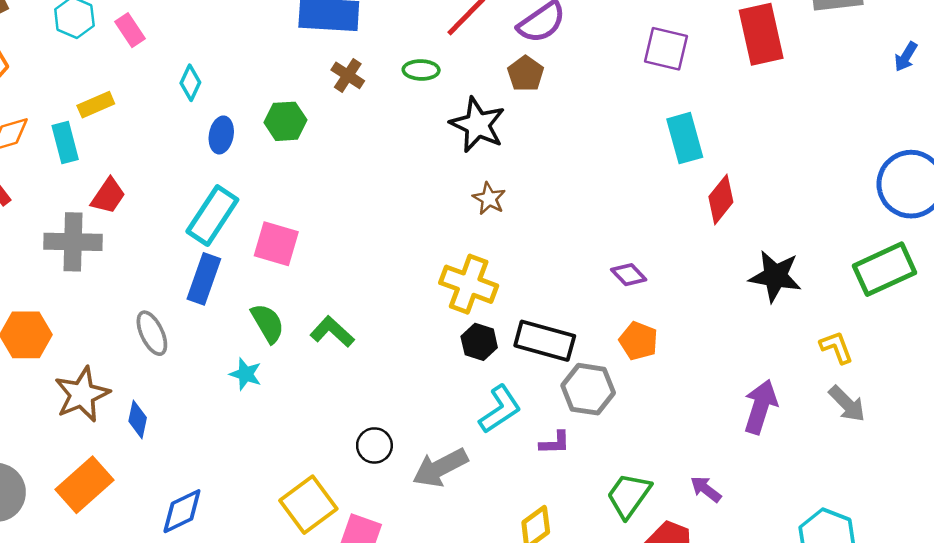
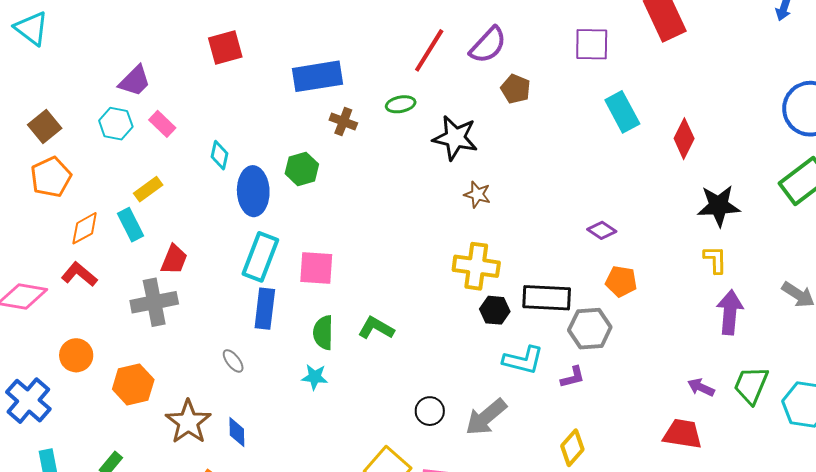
brown pentagon: (526, 74) -> (516, 89), moved
blue ellipse: (221, 135) -> (253, 191), size x1.6
red diamond: (721, 199) -> (684, 139), moved
green semicircle: (268, 323) -> (323, 333), turned -136
gray ellipse: (152, 333) -> (233, 361), size x0.7
yellow L-shape: (836, 347) -> (715, 260), moved, turned 32
cyan L-shape: (500, 409) -> (523, 360), turned 60
green trapezoid: (629, 495) -> (751, 385), moved

